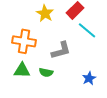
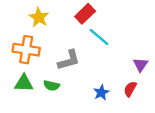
yellow star: (45, 13) -> (39, 17), moved

